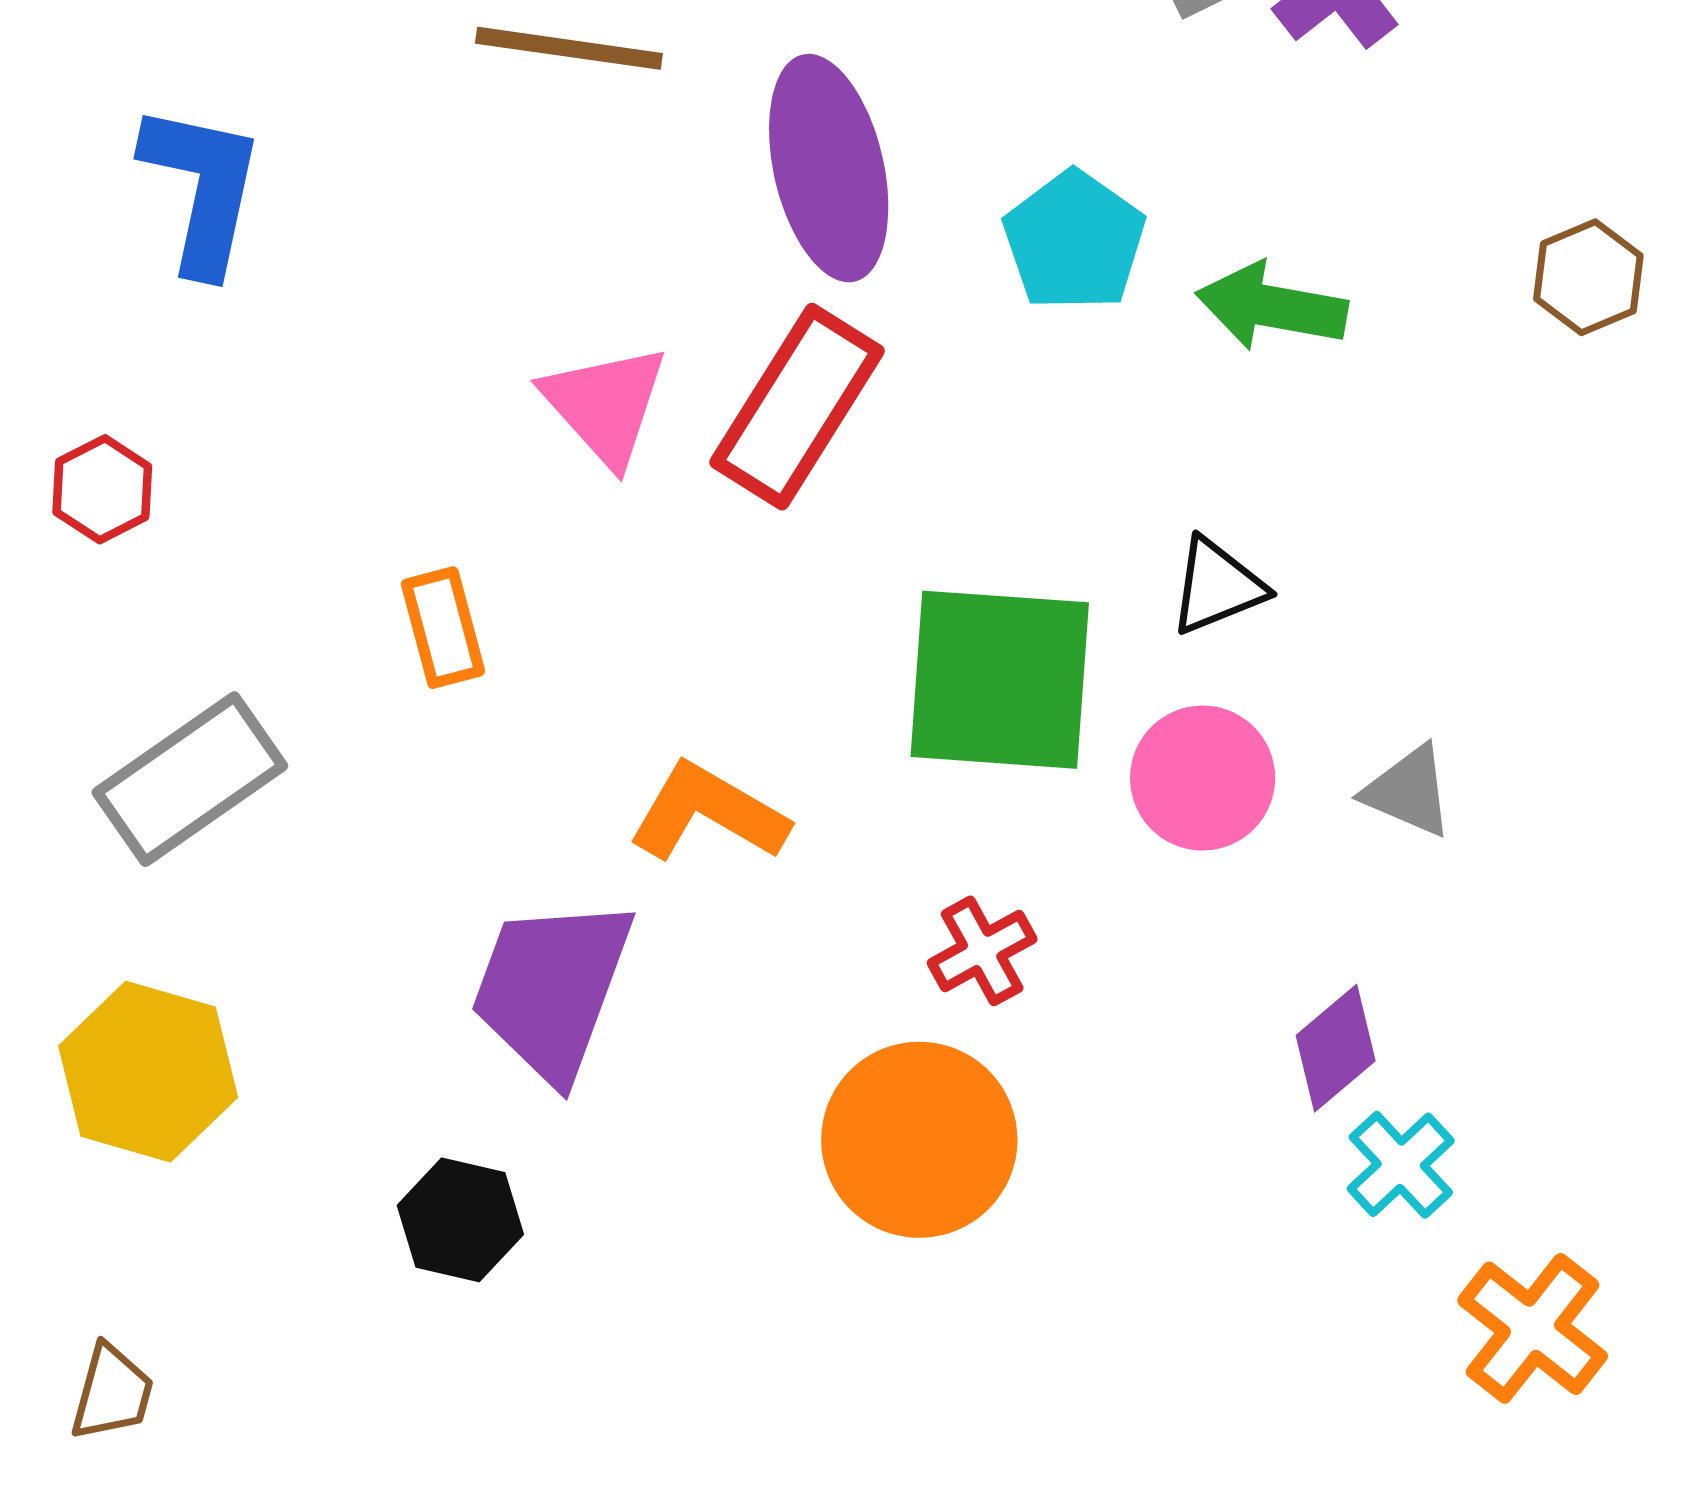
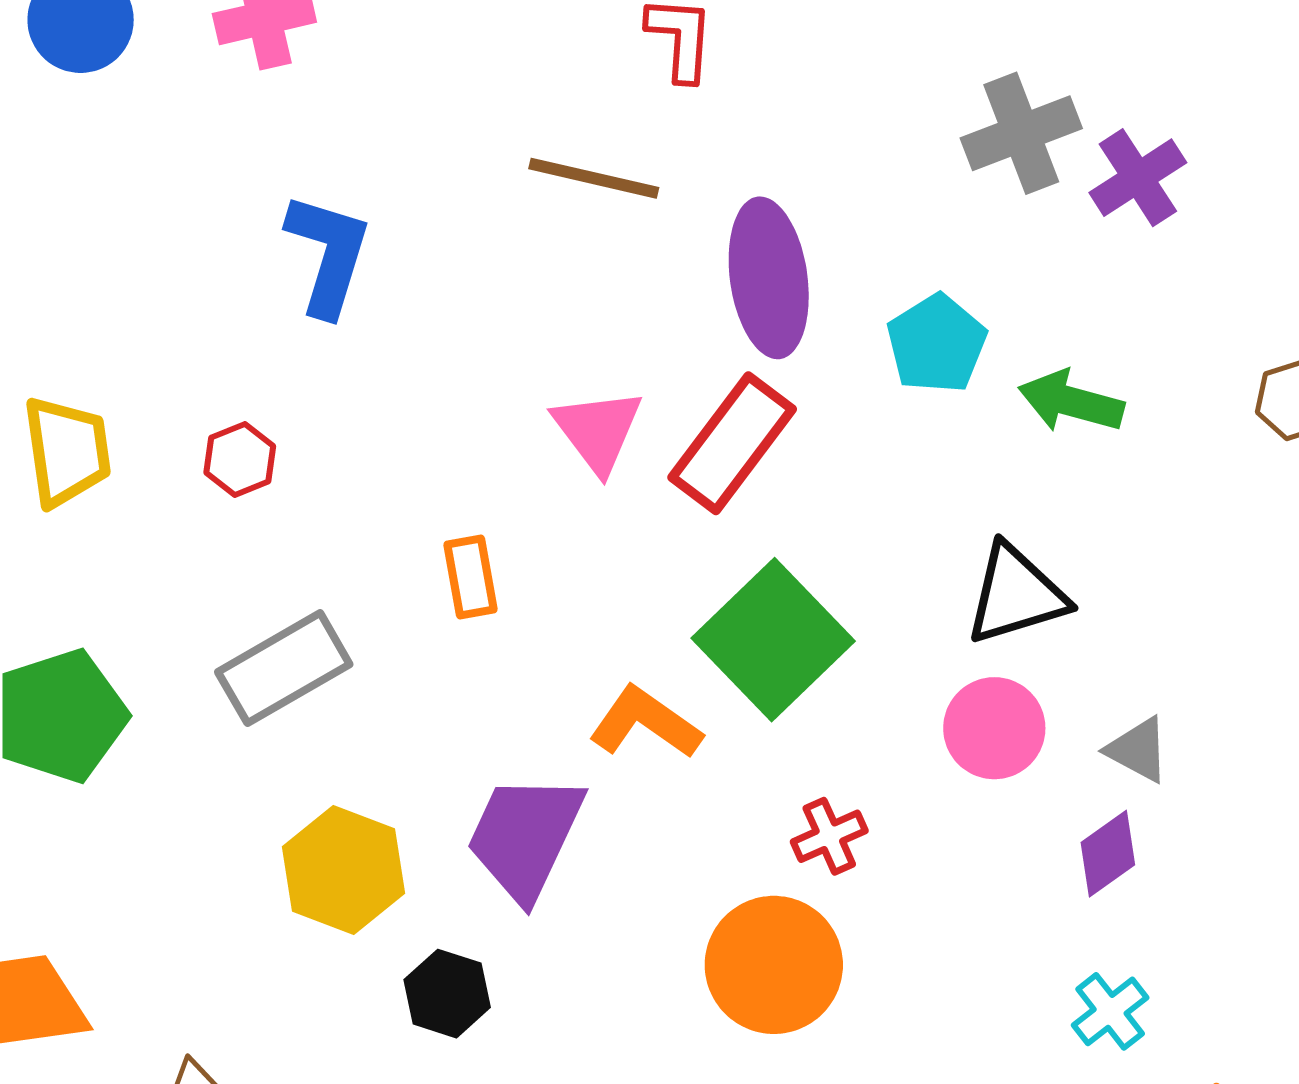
black triangle: (1217, 586) -> (1016, 595), size x1.5
green square: (1000, 680) -> (773, 640), moved, turned 37
purple diamond: (1336, 1048) -> (1108, 854), moved
yellow hexagon: (148, 1072) -> (343, 870), moved

